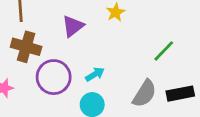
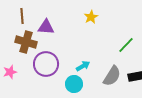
purple triangle: (73, 26) -> (46, 27), moved, turned 42
cyan arrow: (95, 74) -> (83, 66), moved

